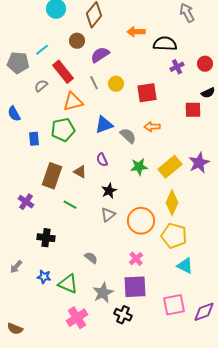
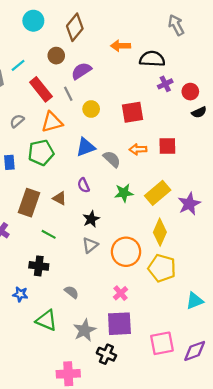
red circle: (205, 64) -> (190, 92), moved
gray line: (94, 83) -> (68, 94), moved
yellow circle: (116, 84) -> (91, 109), moved
gray semicircle: (41, 86) -> (17, 121), moved
red square: (193, 110) -> (167, 146), moved
purple star: (199, 163) -> (189, 204), moved
black cross: (46, 238) -> (39, 266), moved
cyan triangle: (185, 266) -> (195, 301), moved, turned -48
blue star: (44, 277) -> (20, 294), moved
pink cross: (77, 318) -> (68, 374), moved, turned 30

